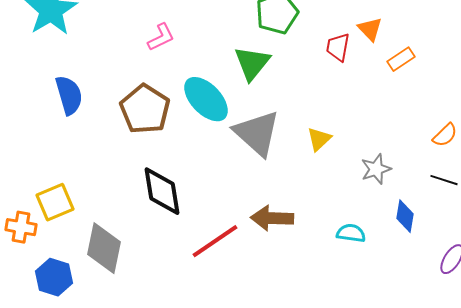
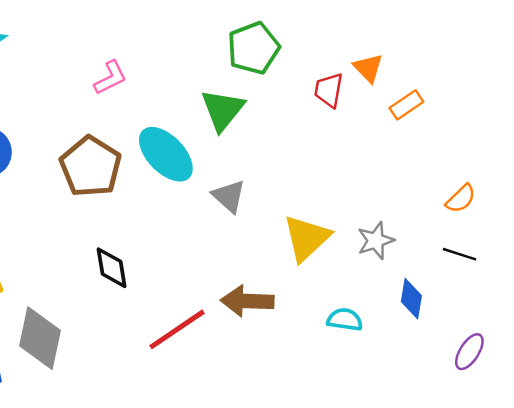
gray triangle: (257, 133) -> (229, 196), size x0.6
yellow triangle: (319, 139) -> (307, 238), moved, size x1.6
black diamond: (162, 191) -> (112, 268), size x0.7

